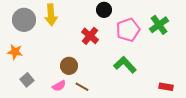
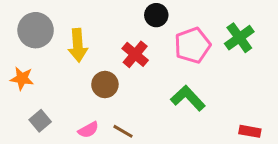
yellow arrow: (51, 15) -> (78, 45), moved
brown circle: (69, 66) -> (105, 85), moved

